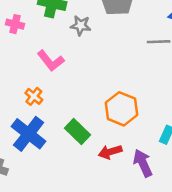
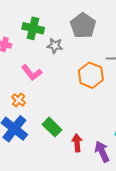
orange hexagon: (121, 109) -> (91, 75), moved
red arrow: (110, 152) -> (77, 143), turned 102

